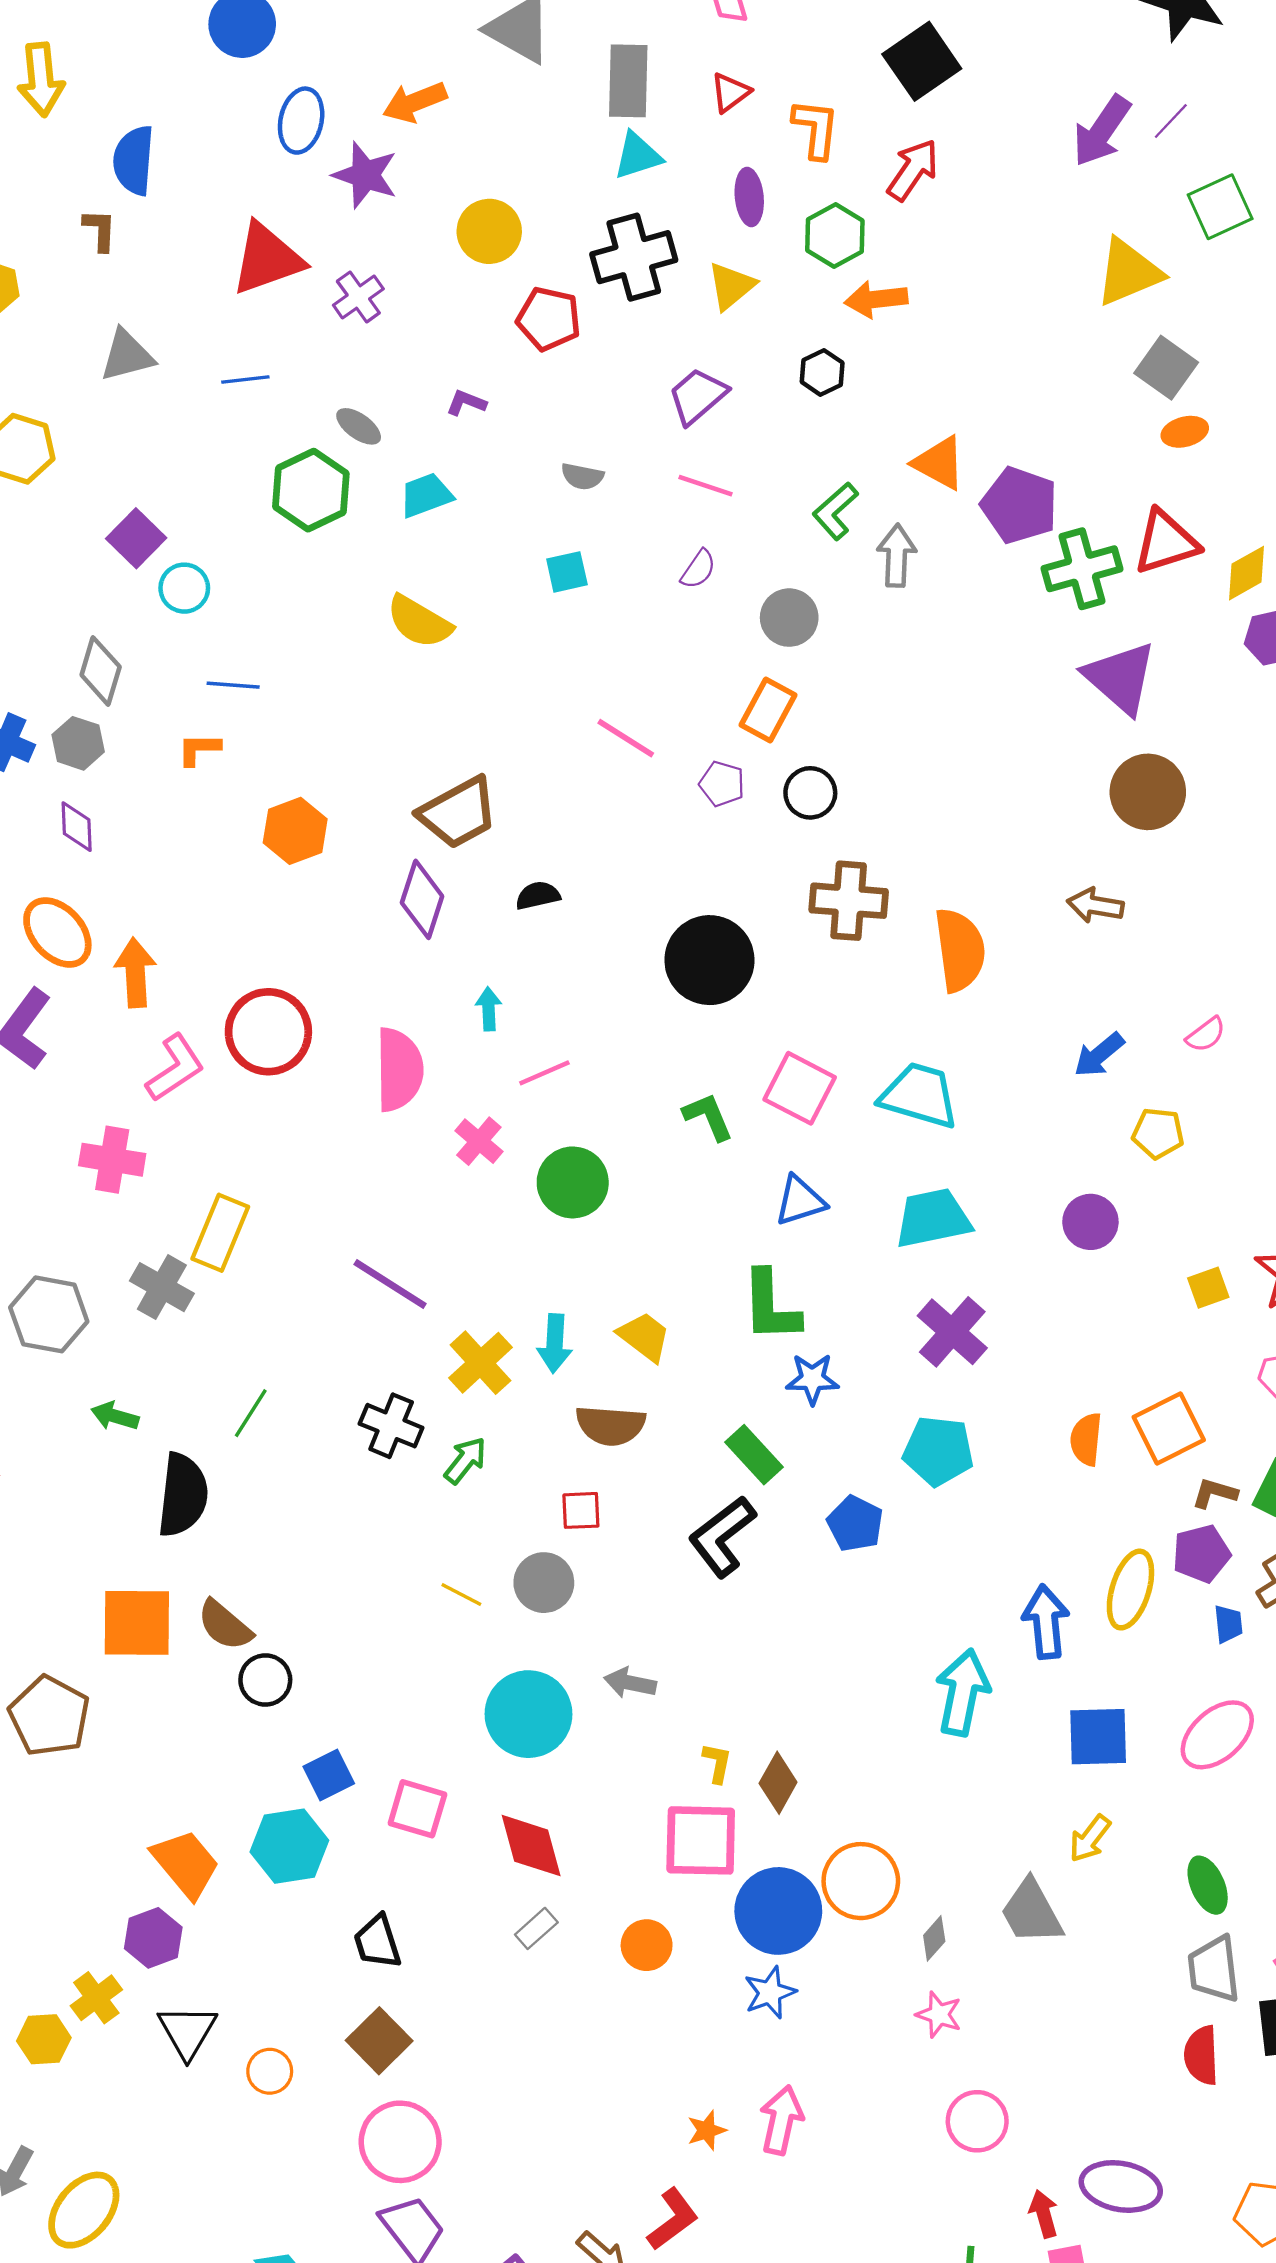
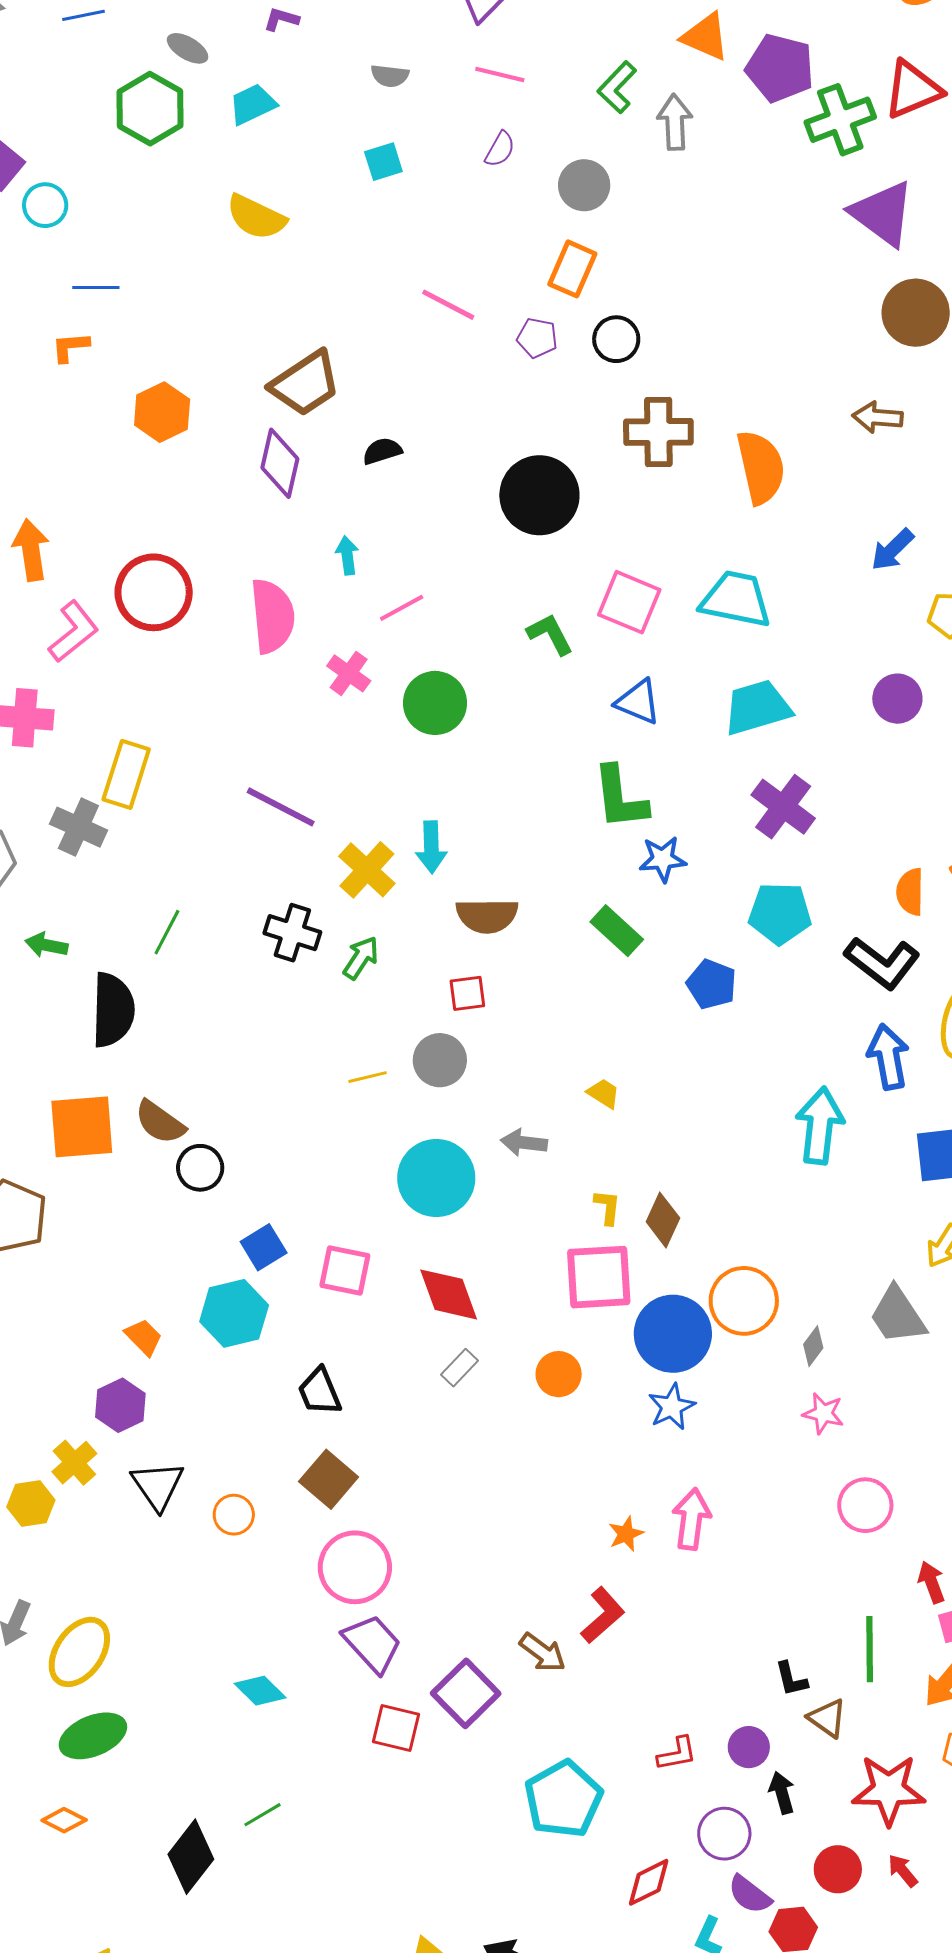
blue triangle: (800, 1201) -> (638, 702), turned 45
yellow trapezoid: (644, 1337) -> (604, 1093), moved, size x0.7
black L-shape: (722, 1536) -> (882, 963), moved, turned -100
yellow line: (461, 1595) -> (368, 1077), turned -36
orange trapezoid: (186, 1864) -> (144, 1337), size x0.6

